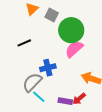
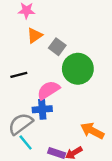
pink semicircle: (74, 49) -> (48, 90), moved

